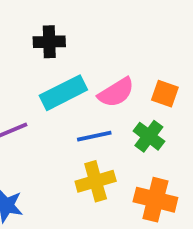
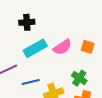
blue line: (94, 136) -> (31, 82), moved
green cross: (149, 136) -> (79, 78), moved

